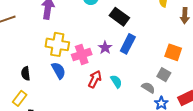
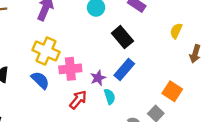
purple star: (105, 48) -> (98, 78), moved
blue semicircle: (58, 70) -> (40, 80), turned -30
cyan semicircle: (116, 81) -> (110, 97), moved

